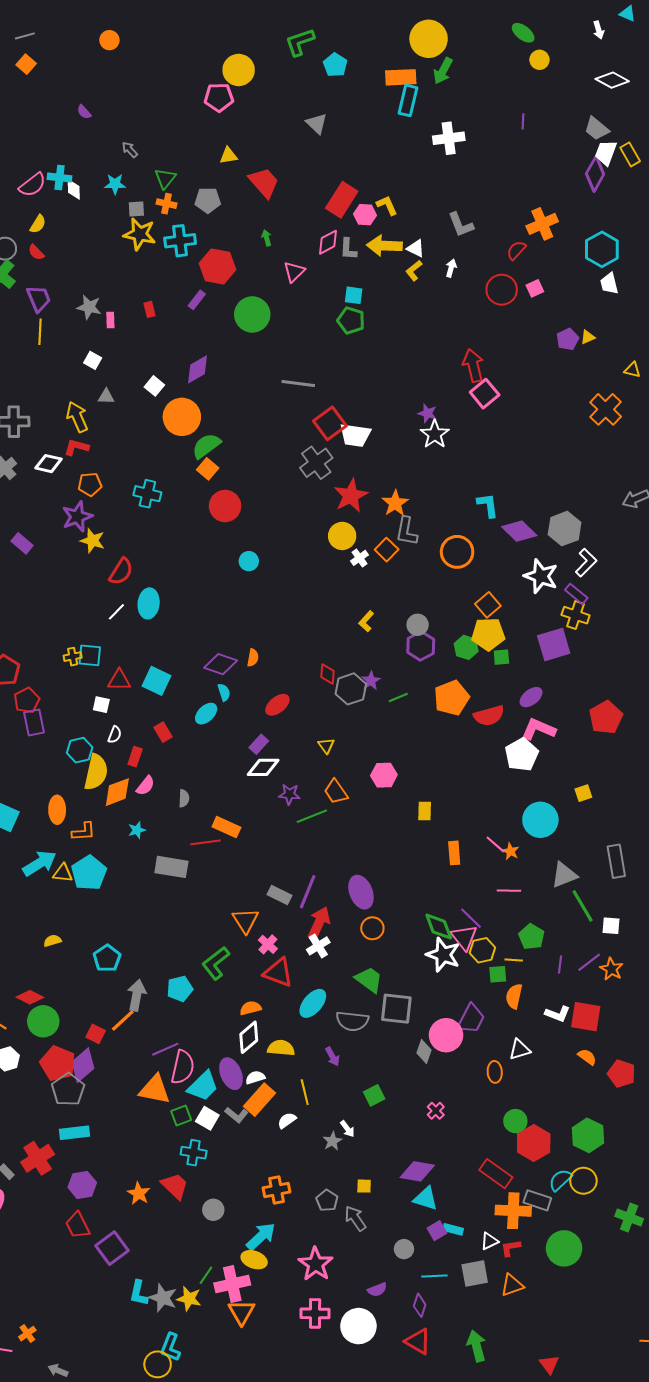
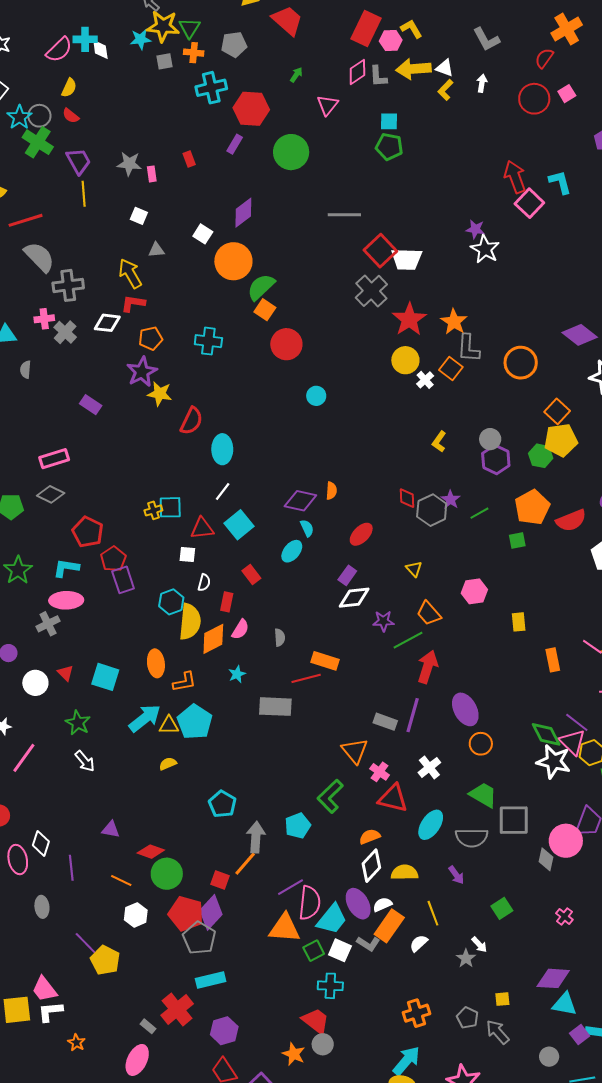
yellow star: (140, 234) -> (163, 26), moved
green arrow: (267, 238) -> (296, 75), turned 56
cyan L-shape: (488, 505) -> (560, 182), moved
white line: (116, 612) -> (223, 492), moved
green square: (501, 657) -> (517, 540), moved
cyan square: (156, 681) -> (239, 525), turned 32
red arrow: (319, 923) -> (428, 667), moved
yellow semicircle: (52, 941) -> (168, 764), moved
orange star: (139, 1193) -> (294, 1054), moved
gray circle: (213, 1210) -> (323, 1044), moved

